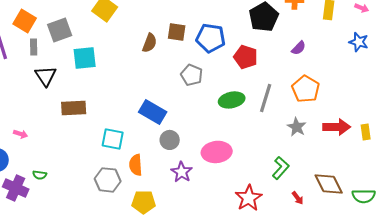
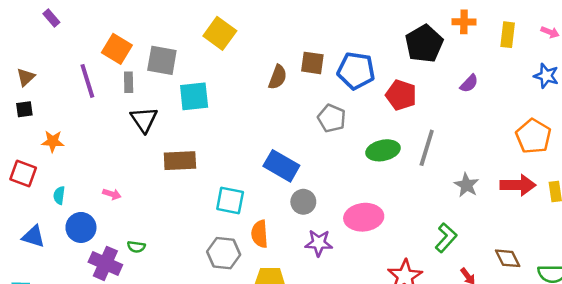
gray square: (60, 30) -> (162, 60), turned 30
orange pentagon: (306, 89) -> (533, 136), moved
purple star: (182, 172) -> (319, 243), turned -30
brown diamond: (329, 184) -> (508, 258), size x0.7

